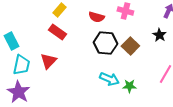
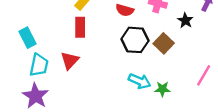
red rectangle: (57, 32) -> (80, 27), turned 54
black star: (159, 35) -> (185, 20), moved

